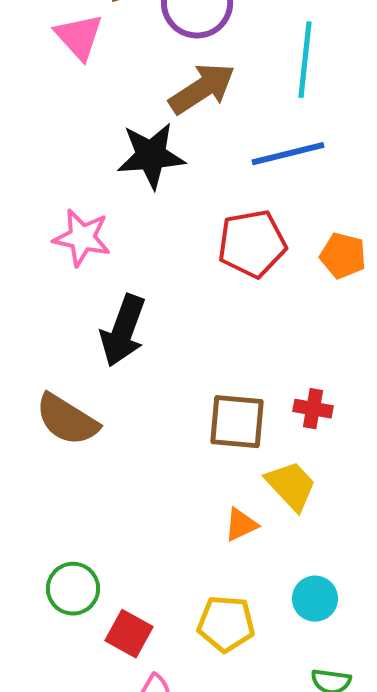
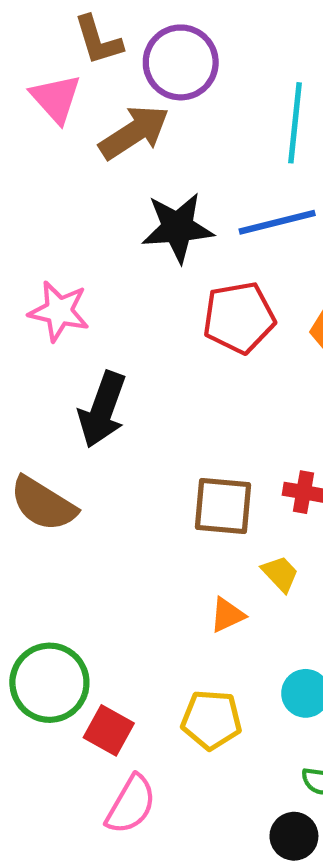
brown arrow: (202, 89) -> (134, 132), moved
black star: (151, 156) -> (178, 228), moved
yellow trapezoid: (291, 486) -> (280, 574), size x0.7
green circle: (73, 589) -> (49, 683), size x1.4

